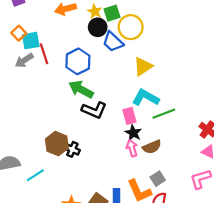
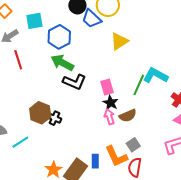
cyan square: (31, 41) -> (34, 21), moved
red line: (44, 54) -> (18, 60), moved
cyan L-shape: (146, 98) -> (155, 75), moved
green line: (164, 114) -> (139, 85), turned -45

